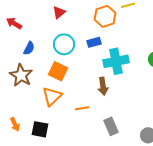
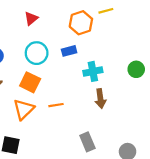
cyan cross: (116, 61) -> (93, 71), size x0.7
brown arrow: (103, 86) -> (100, 99), moved
orange line: (82, 108) -> (56, 105), moved

